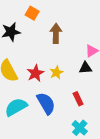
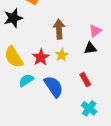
brown arrow: (56, 33) -> (59, 29), moved
cyan semicircle: (16, 107) -> (26, 80), moved, size x0.7

